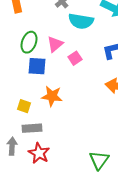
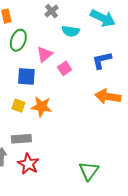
cyan semicircle: (81, 21) -> (71, 31), size x0.7
green ellipse: (29, 42) -> (18, 40), moved
yellow square: (24, 106) -> (18, 106), moved

